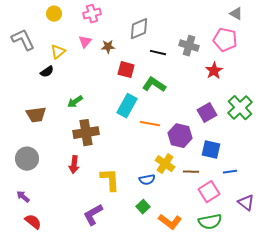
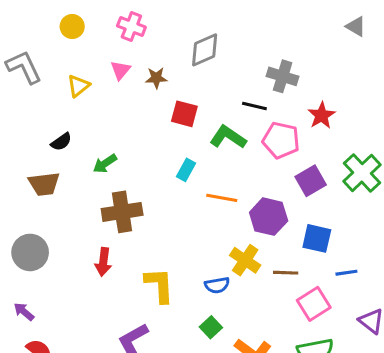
pink cross: (92, 14) -> (131, 26), turned 36
pink pentagon: (225, 40) -> (281, 140), moved
black line: (158, 53) -> (254, 106), moved
black semicircle: (47, 72) -> (61, 142), moved
cyan rectangle: (127, 106) -> (186, 170), size x0.6

